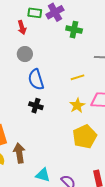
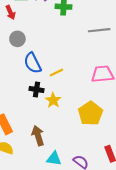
yellow line: (78, 77) -> (56, 72), moved
yellow star: (77, 105) -> (53, 100), moved
brown arrow: (19, 153) -> (38, 136), moved

